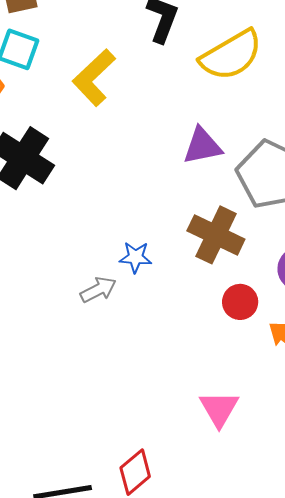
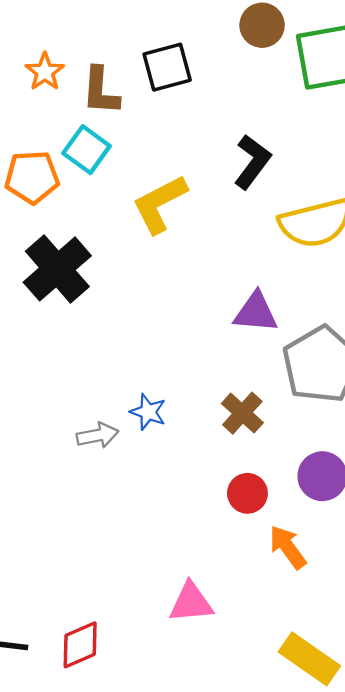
brown cross: (216, 235) -> (242, 413), size x0.7
pink triangle: (219, 409) -> (191, 603), turned 39

